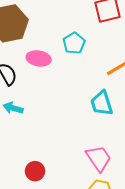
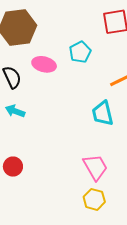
red circle: (35, 171) -> (13, 167), moved

